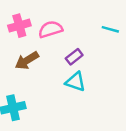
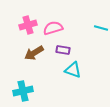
purple rectangle: (74, 57) -> (63, 50), moved, turned 48

